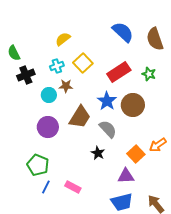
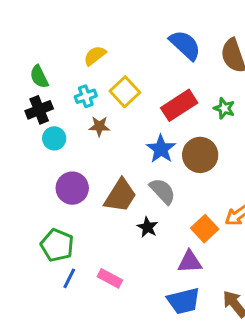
green semicircle: (14, 53) -> (39, 77), moved
cyan circle: (49, 95) -> (54, 138), moved
brown trapezoid: (80, 117) -> (120, 196), moved

